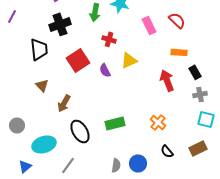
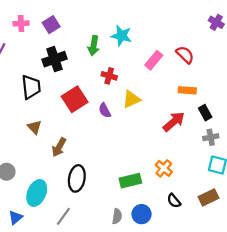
pink rectangle: (149, 25) -> (154, 60), turned 66
red arrow: (167, 80) -> (174, 122), turned 70
green rectangle: (115, 123) -> (130, 181), moved
black ellipse: (80, 131) -> (77, 178), turned 40
cyan ellipse: (44, 144) -> (37, 193), turned -50

